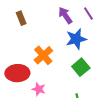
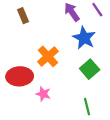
blue star: (76, 39) -> (84, 38), turned -30

